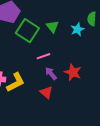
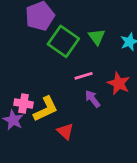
red star: (73, 72) -> (119, 83), moved
red triangle: (46, 92) -> (65, 131), moved

